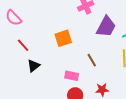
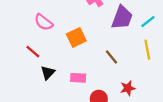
pink semicircle: (13, 18) -> (44, 22), moved
pink rectangle: (72, 76) -> (78, 78), moved

